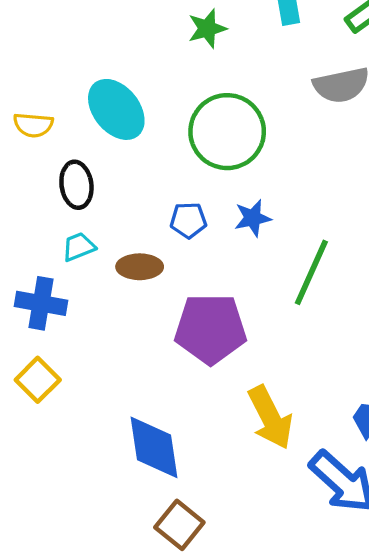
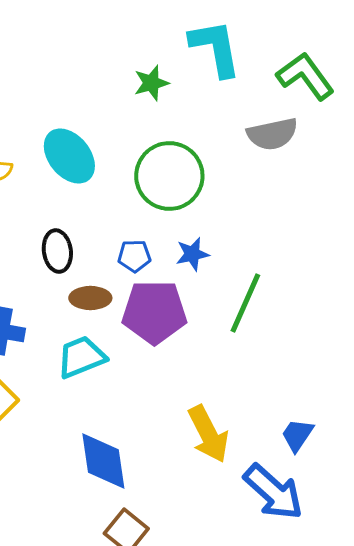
black ellipse: (76, 185) -> (57, 251), moved
cyan trapezoid: (79, 247) -> (81, 357), moved, size x1.6
purple pentagon: (211, 329) -> (154, 312), moved

